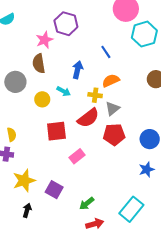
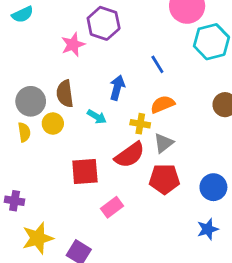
brown semicircle: (39, 64) -> (65, 94), moved
yellow circle: (42, 99) -> (53, 124), moved
yellow semicircle: (12, 135) -> (24, 132), moved

